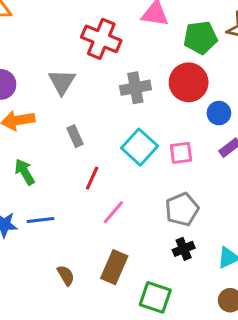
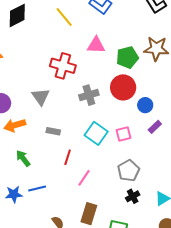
gray rectangle: (75, 136) -> (53, 131), turned -48

